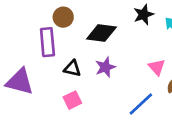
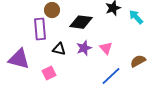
pink triangle: (157, 67) -> (106, 48), moved
pink square: (72, 100) -> (49, 73), moved

